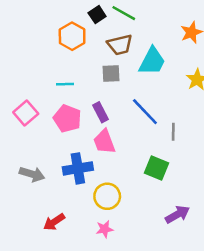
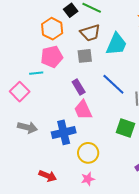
cyan line: (65, 84) -> (36, 73), moved
pink pentagon: (67, 119) -> (52, 57), moved, turned -30
gray arrow: (32, 174) -> (27, 127), moved
red arrow: (54, 222) -> (48, 176), turned -120

